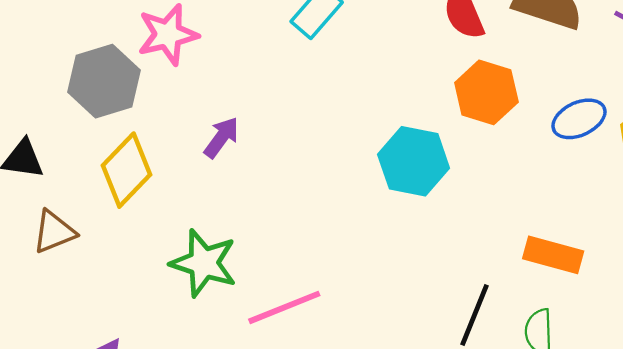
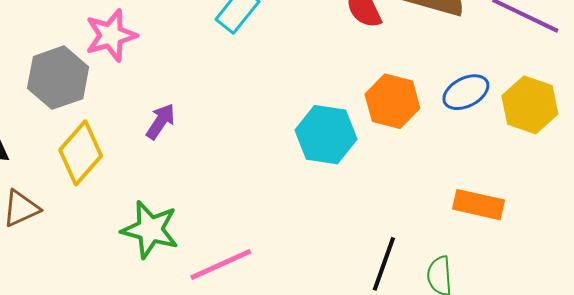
orange hexagon: (486, 92) -> (392, 101), moved
orange rectangle: (553, 255) -> (478, 205), moved

